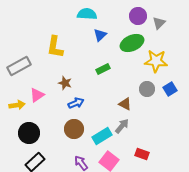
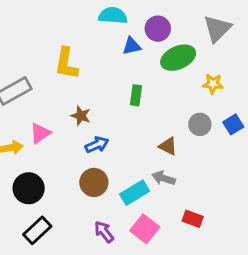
purple circle: (138, 16) -> (158, 29), moved
gray triangle: (159, 23) -> (217, 29), size x1.5
blue triangle: (100, 35) -> (132, 46), turned 32
yellow star: (156, 61) -> (213, 84), size x0.6
green rectangle: (103, 69) -> (136, 95), turned -56
gray arrow: (122, 126) -> (164, 178), turned -112

